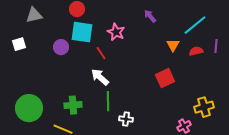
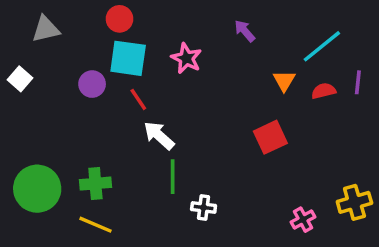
white square: (19, 44) -> (20, 79), turned -32
red line: (101, 53) -> (138, 99), moved
green cross: (73, 105) -> (95, 184), moved
yellow cross: (204, 107) -> (354, 202), moved

